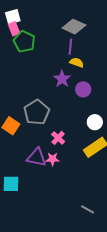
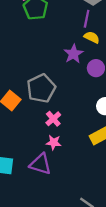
pink cross: (58, 138) -> (53, 119), moved
purple triangle: (36, 157) -> (40, 164), moved

